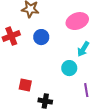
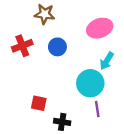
cyan circle: (69, 68) -> (90, 83), size x1.5
purple line: (86, 90) -> (97, 109), moved

